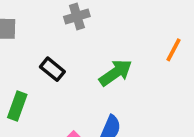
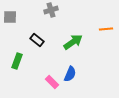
orange line: (173, 50) -> (106, 29), turned 56

